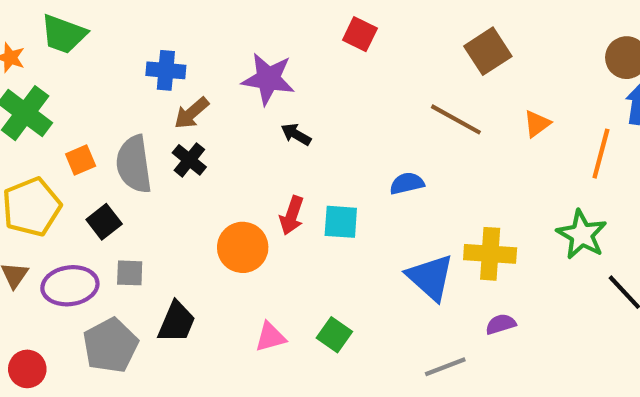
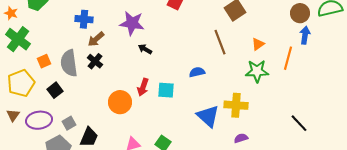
brown line: (456, 119) -> (220, 42), turned 40
green star: (582, 235) -> (257, 71), moved, turned -30
gray square: (130, 273) -> (69, 123), moved, turned -32

